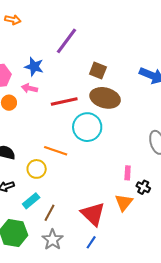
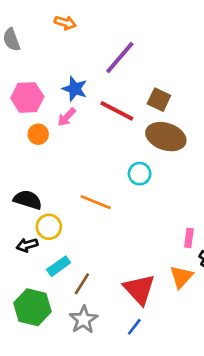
orange arrow: (13, 20) -> (65, 23), moved
pink arrow: (30, 88) -> (67, 117), turned -63
red line: (64, 101) -> (117, 111), moved, turned 36
cyan circle: (87, 127) -> (140, 174), size x0.6
yellow circle: (37, 169) -> (49, 227), moved

